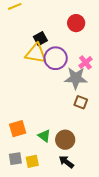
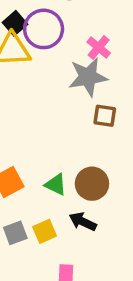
purple circle: (56, 58) -> (44, 29), moved
black arrow: (66, 162) -> (83, 222), moved

